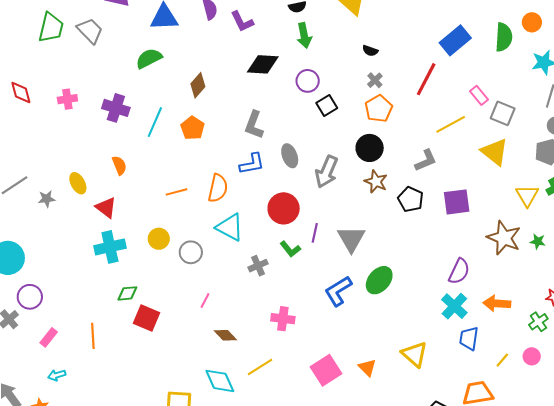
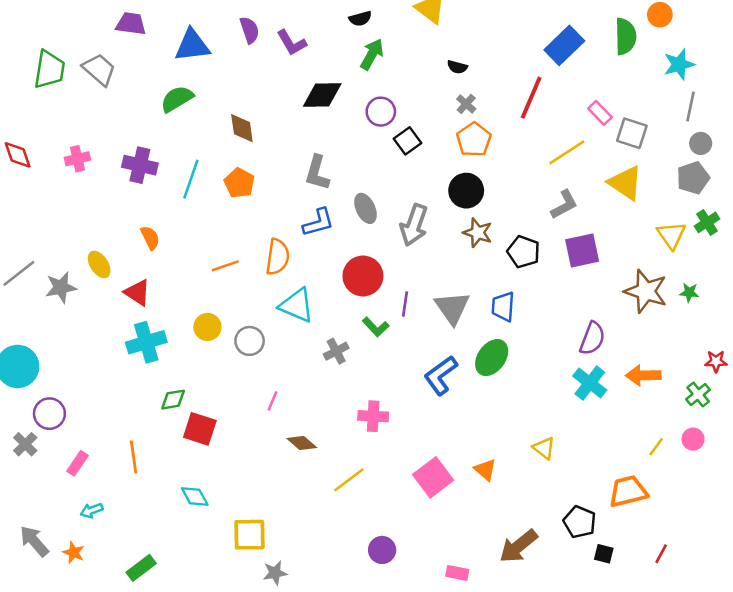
green arrow: (304, 36) -> (372, 54), turned -135
brown diamond: (198, 85) -> (242, 128), turned -45
gray L-shape: (426, 160) -> (564, 205), moved
gray star: (47, 199) -> (61, 287), size x1.4
blue trapezoid: (469, 338) -> (503, 307), moved
yellow triangle: (414, 354) -> (544, 448), size x0.7
cyan diamond: (220, 381) -> (195, 496), moved, size x0.7

